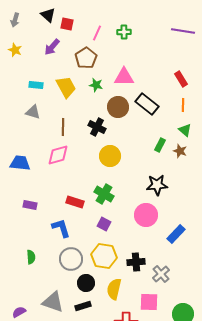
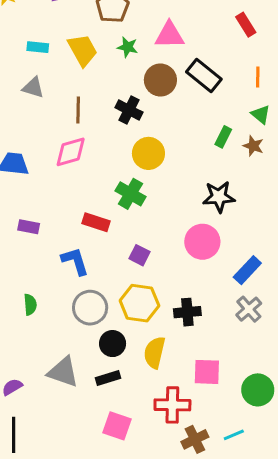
red rectangle: (181, 79) -> (246, 25), moved
green cross: (104, 194) -> (130, 194), moved
gray cross: (161, 274) -> (249, 309), moved

